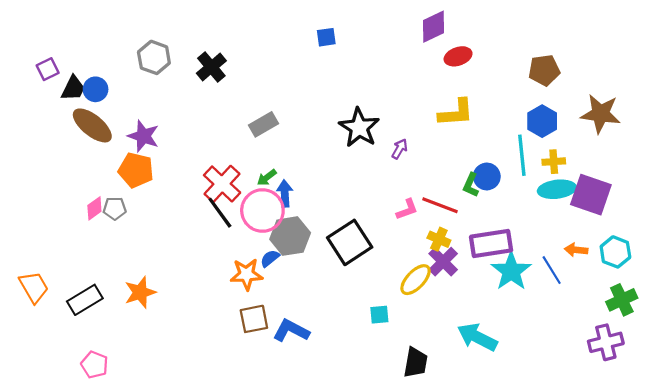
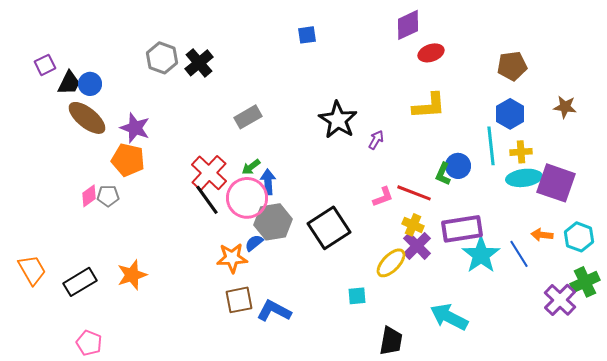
gray hexagon: (154, 57) -> (162, 58), moved
brown star: (601, 114) -> (565, 107), size x0.6
purple cross: (606, 342) -> (560, 300), moved, turned -32

